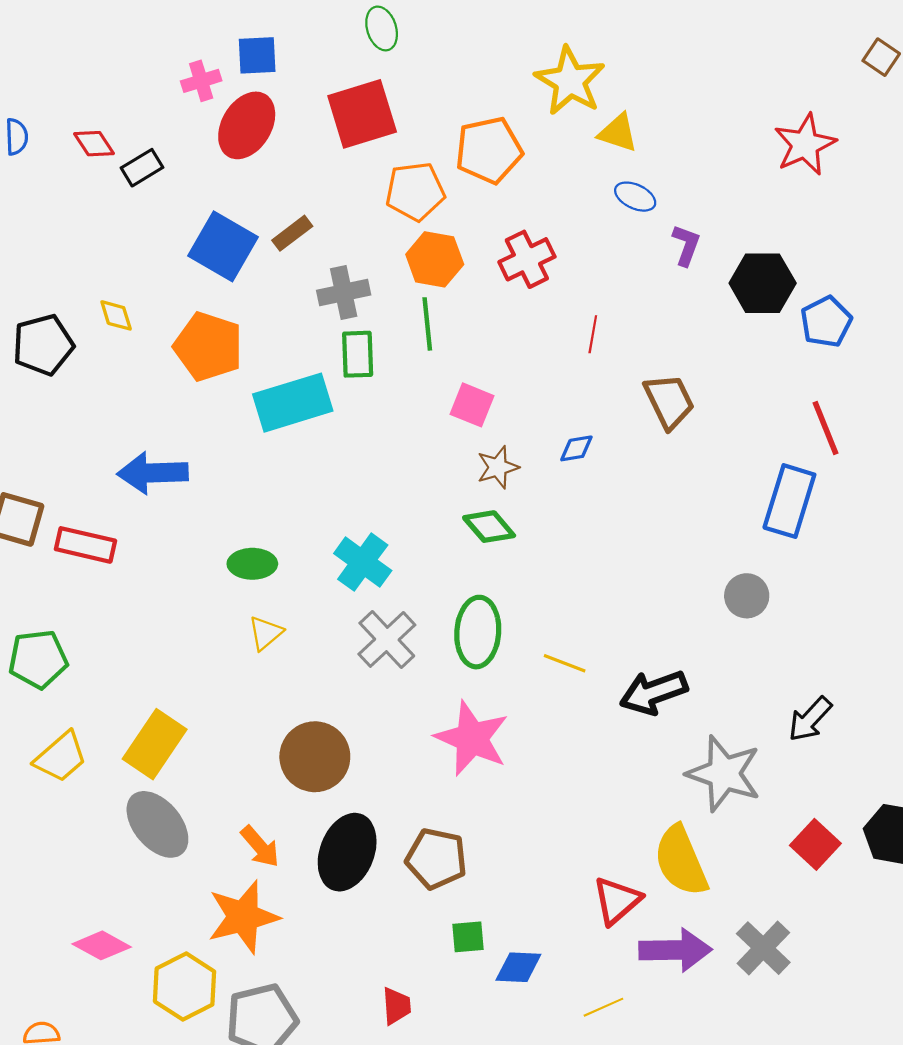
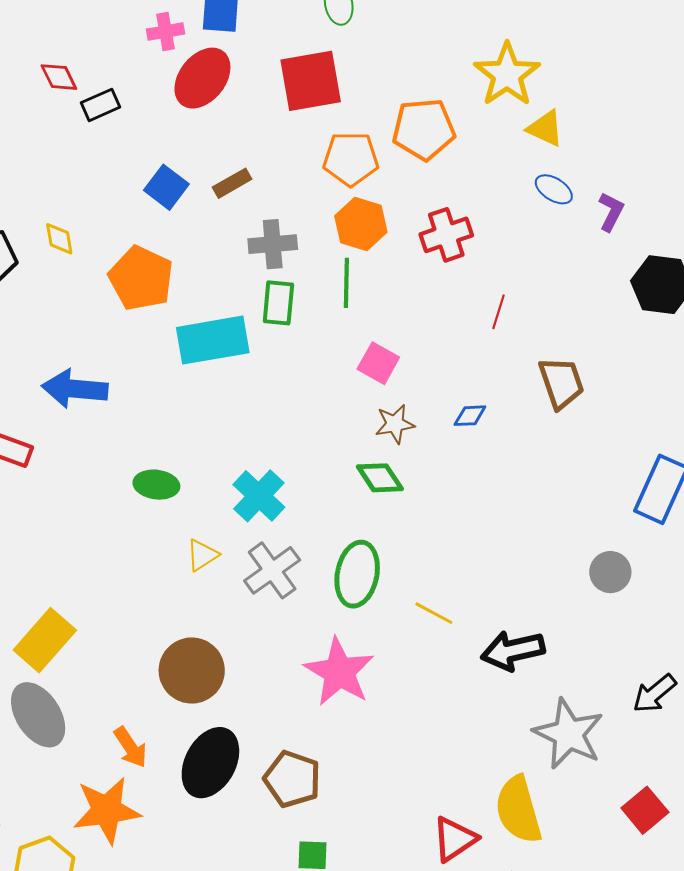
purple L-shape: (686, 245) -> (611, 212), moved
blue square: (223, 246) -> (166, 187), size x0.7
yellow triangle: (265, 633) -> (202, 555), moved

